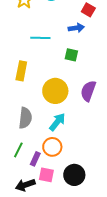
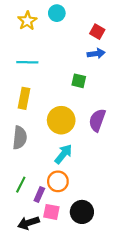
blue arrow: (76, 28) -> (96, 54), moved
cyan line: (40, 38) -> (27, 62), moved
gray semicircle: (25, 118) -> (20, 138), moved

